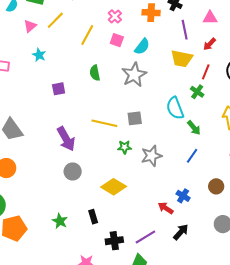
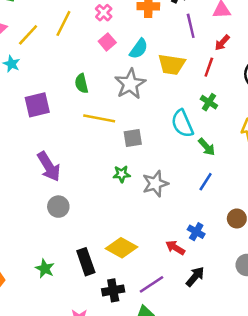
yellow line: (55, 20) -> (28, 35), moved
yellow line: (87, 35) -> (63, 23), moved
pink square: (117, 40) -> (107, 42), turned 32
yellow trapezoid: (182, 59) -> (172, 65), moved
red line: (206, 72) -> (209, 67), moved
purple square: (59, 89) -> (37, 105), size x1.5
yellow line: (104, 123) -> (99, 118), moved
yellow diamond: (114, 187) -> (121, 248), moved
black rectangle: (93, 217) -> (86, 262), size x1.5

